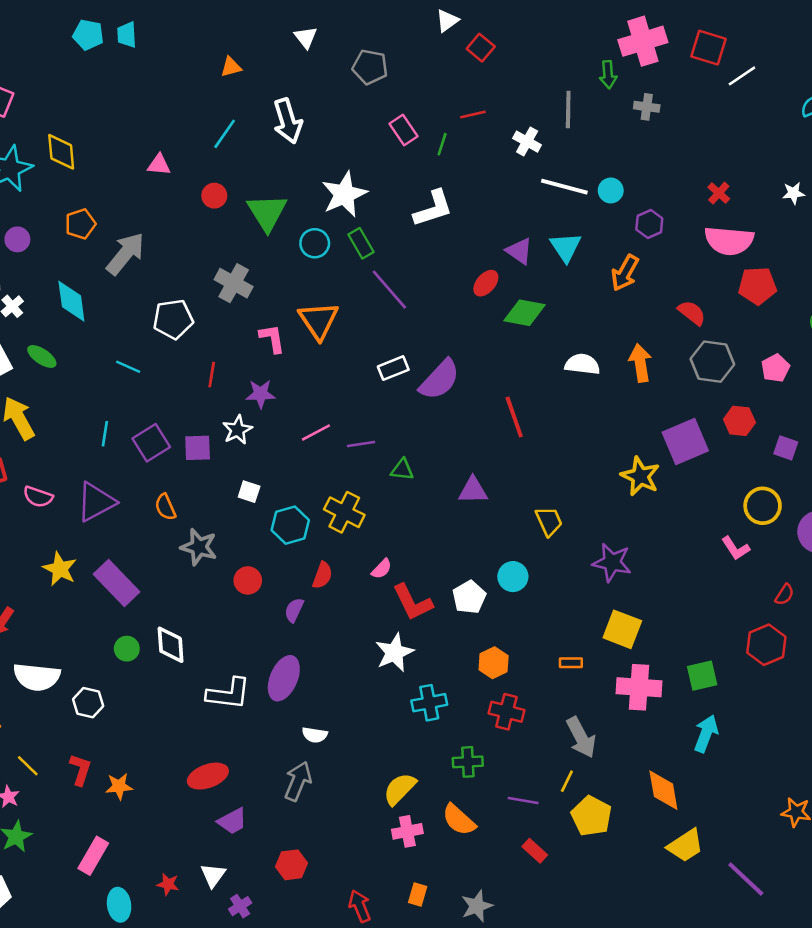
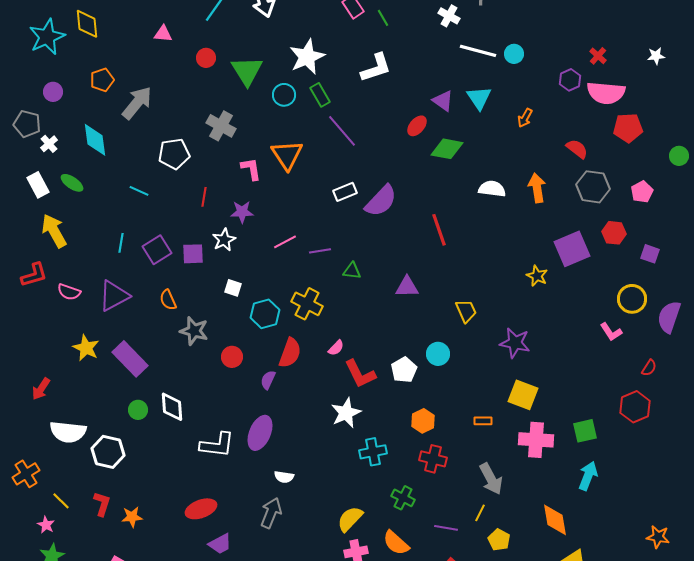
green line: (442, 144) -> (383, 18), turned -48
purple hexagon: (649, 224) -> (570, 80), moved
orange arrow: (625, 273) -> (525, 118), size x0.7
yellow star: (640, 476) -> (537, 276), size x0.7
red semicircle: (322, 575) -> (290, 353), size x1.4
white hexagon: (88, 703) -> (108, 452), size x1.4
green cross: (468, 762) -> (403, 498), turned 30
yellow pentagon: (591, 816) -> (499, 540), size x0.7

